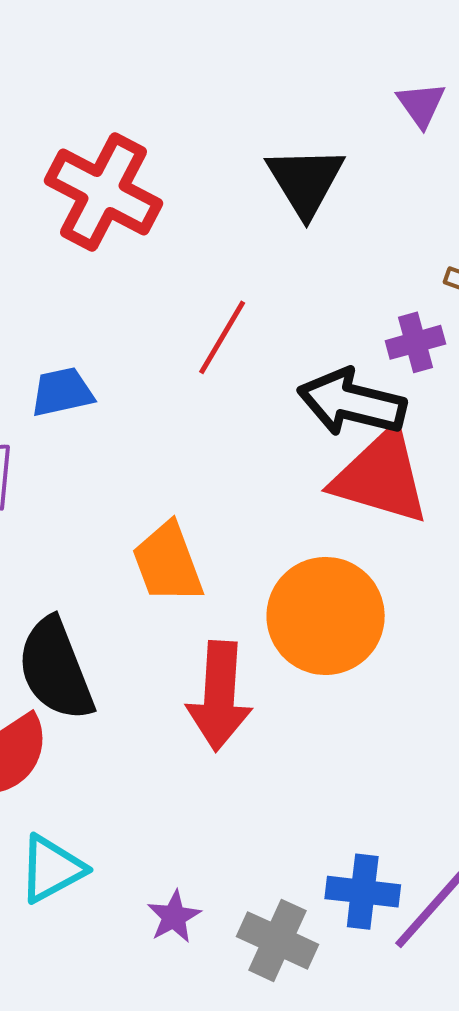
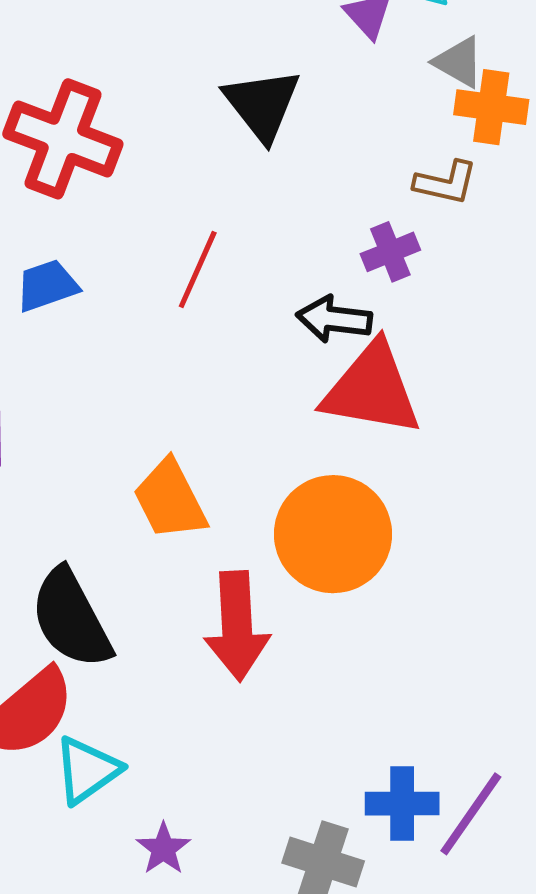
blue trapezoid: (62, 392) -> (47, 286), moved
black arrow: (352, 402) -> (334, 319), size x0.7
cyan triangle: (52, 869) -> (87, 770), moved
purple star: (174, 917) -> (163, 849), moved

